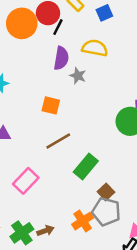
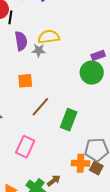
yellow semicircle: (95, 48) -> (49, 37), moved
brown square: (106, 192) -> (96, 168), moved
orange cross: (83, 221) -> (80, 163), turned -36

